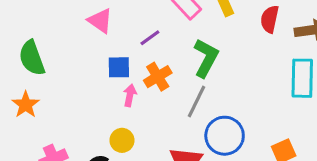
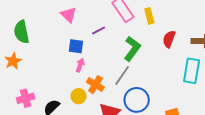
red semicircle: (270, 19) -> (169, 39), moved
orange cross: (158, 77) -> (95, 85), moved, turned -36
yellow circle: (122, 140) -> (78, 96), moved

